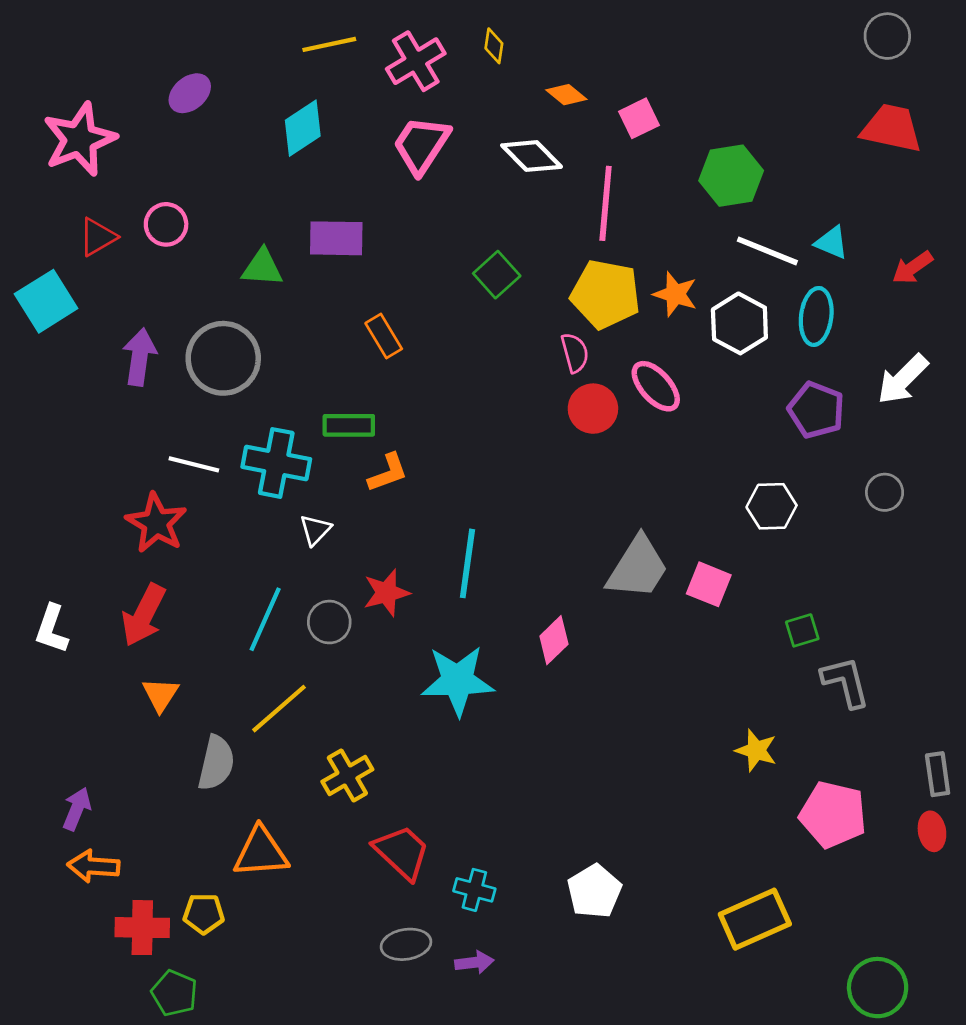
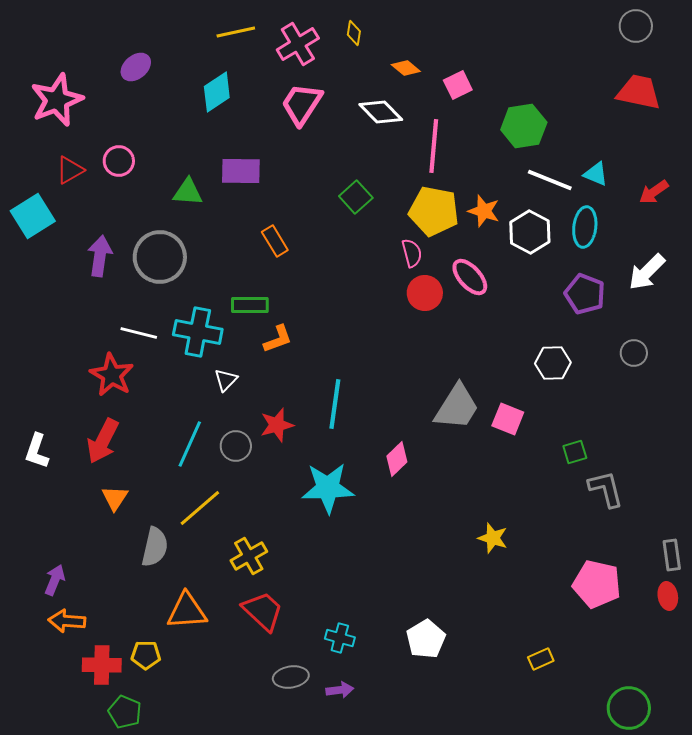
yellow star: (756, 750) -> (493, 538), moved
red trapezoid: (402, 852) -> (263, 611), moved
yellow rectangle: (755, 919) -> (541, 659), size x0.5

